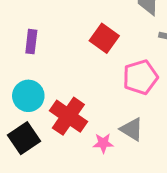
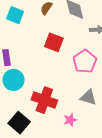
cyan circle: (28, 96) -> (13, 80), moved
pink star: (103, 143) -> (70, 120), moved

